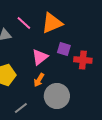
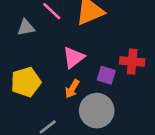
purple square: (64, 49) -> (106, 75), moved

